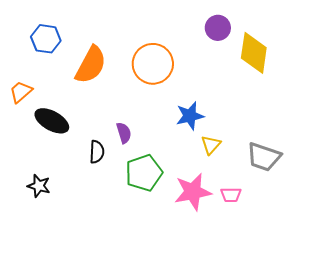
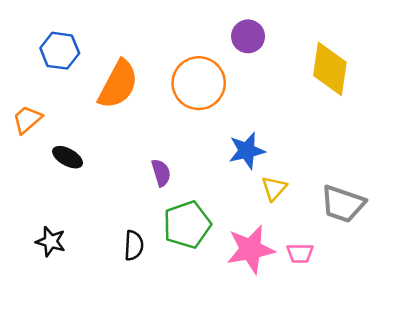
purple circle: (218, 28) -> (248, 36), moved
black ellipse: (52, 121) -> (68, 157), size x0.7
black semicircle: (97, 152) -> (134, 245), moved

